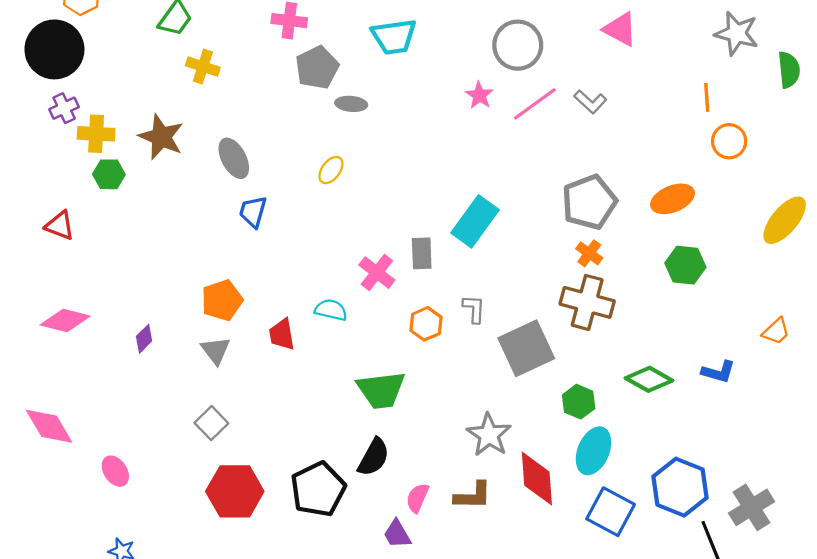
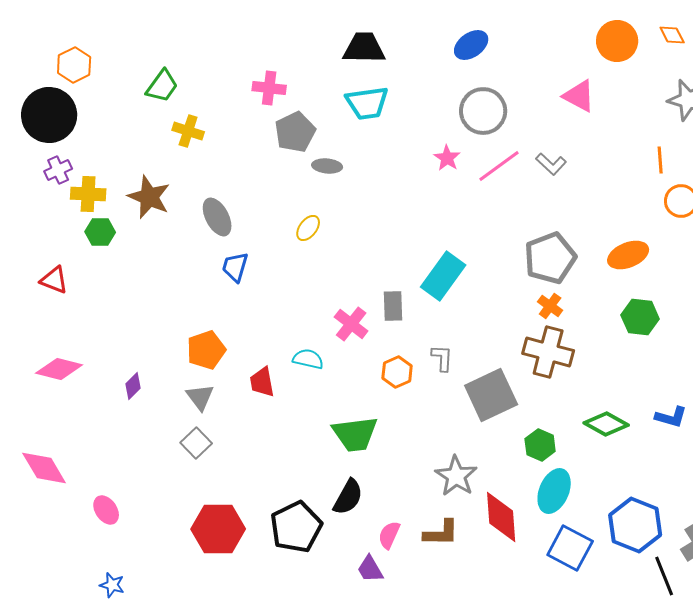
gray square: (211, 423) -> (196, 443), moved

